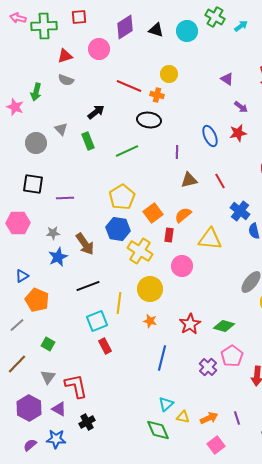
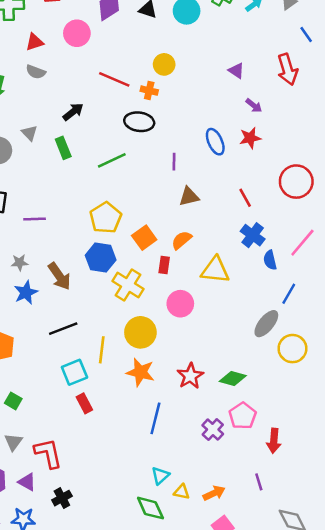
red line: (220, 181) -> (245, 198), moved
orange star: (150, 321) -> (140, 372), size x1.6
purple line: (237, 418) -> (259, 482), moved

